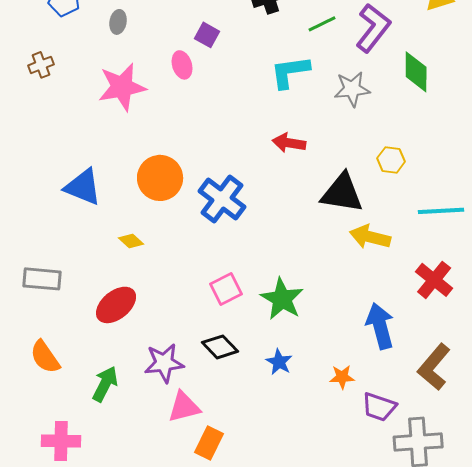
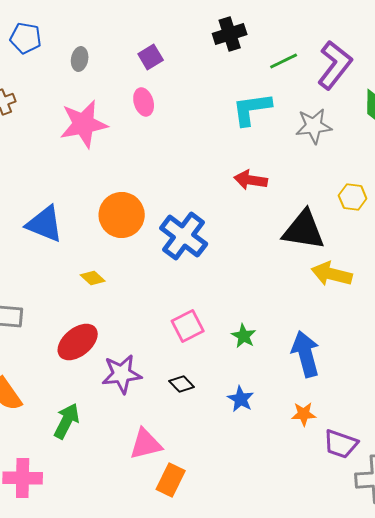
purple square: (207, 35) -> (151, 57), moved, turned 30
green star: (282, 299) -> (244, 336), size x0.6
blue arrow: (380, 326) -> (306, 354), moved
black diamond: (220, 347) -> (182, 384), size x0.7
purple star: (164, 363) -> (122, 374), moved

